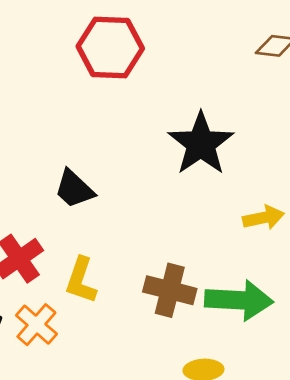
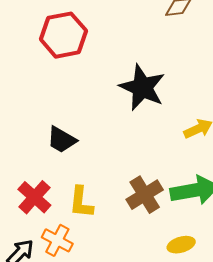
brown cross: (170, 290) -> (145, 195), turned -33

